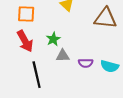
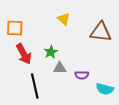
orange square: (26, 14) -> (15, 28), moved
cyan semicircle: (110, 66) -> (105, 89), moved

